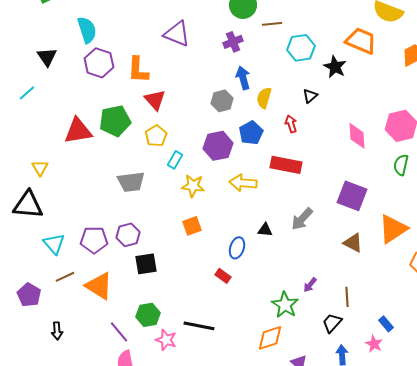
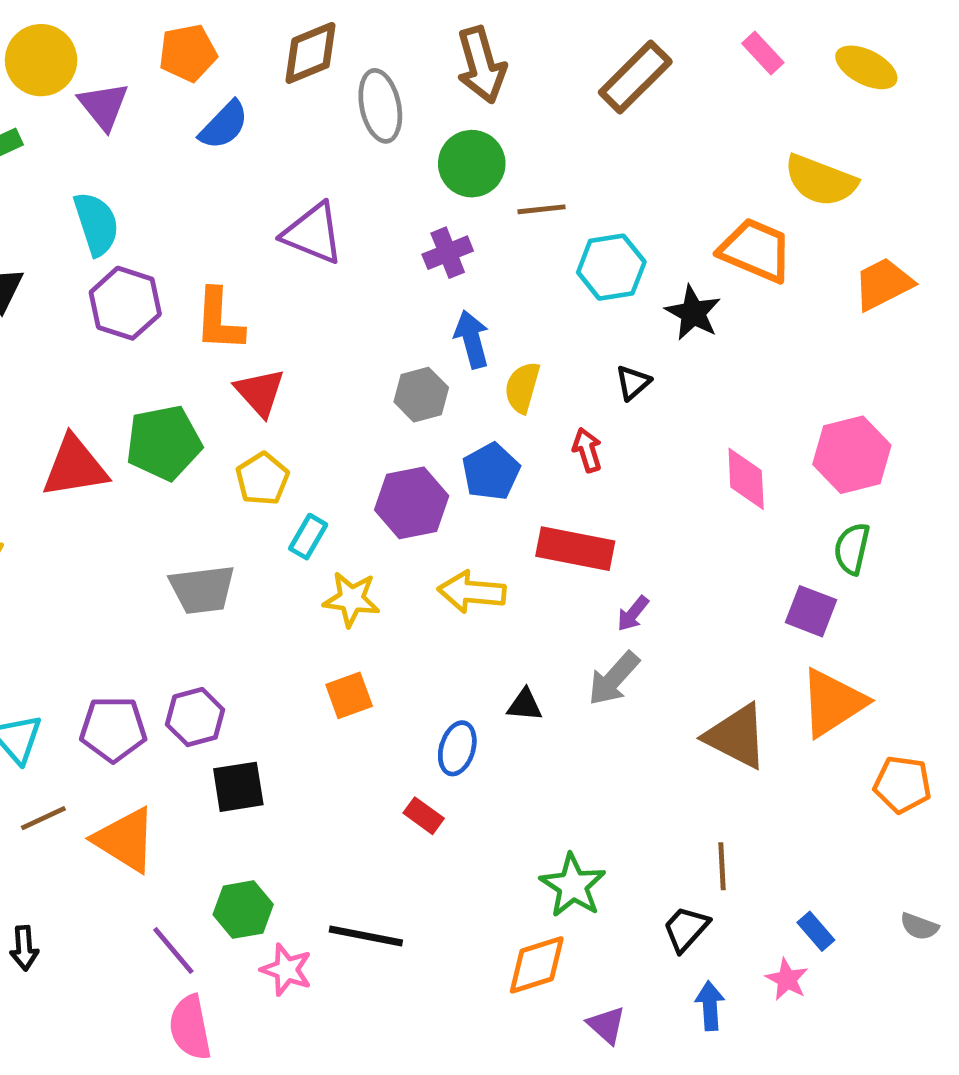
purple square: (352, 196) -> (811, 611), moved, size x0.7
brown triangle: (353, 243) -> (736, 736), size x1.4
purple arrow: (310, 285) -> (633, 614), moved

